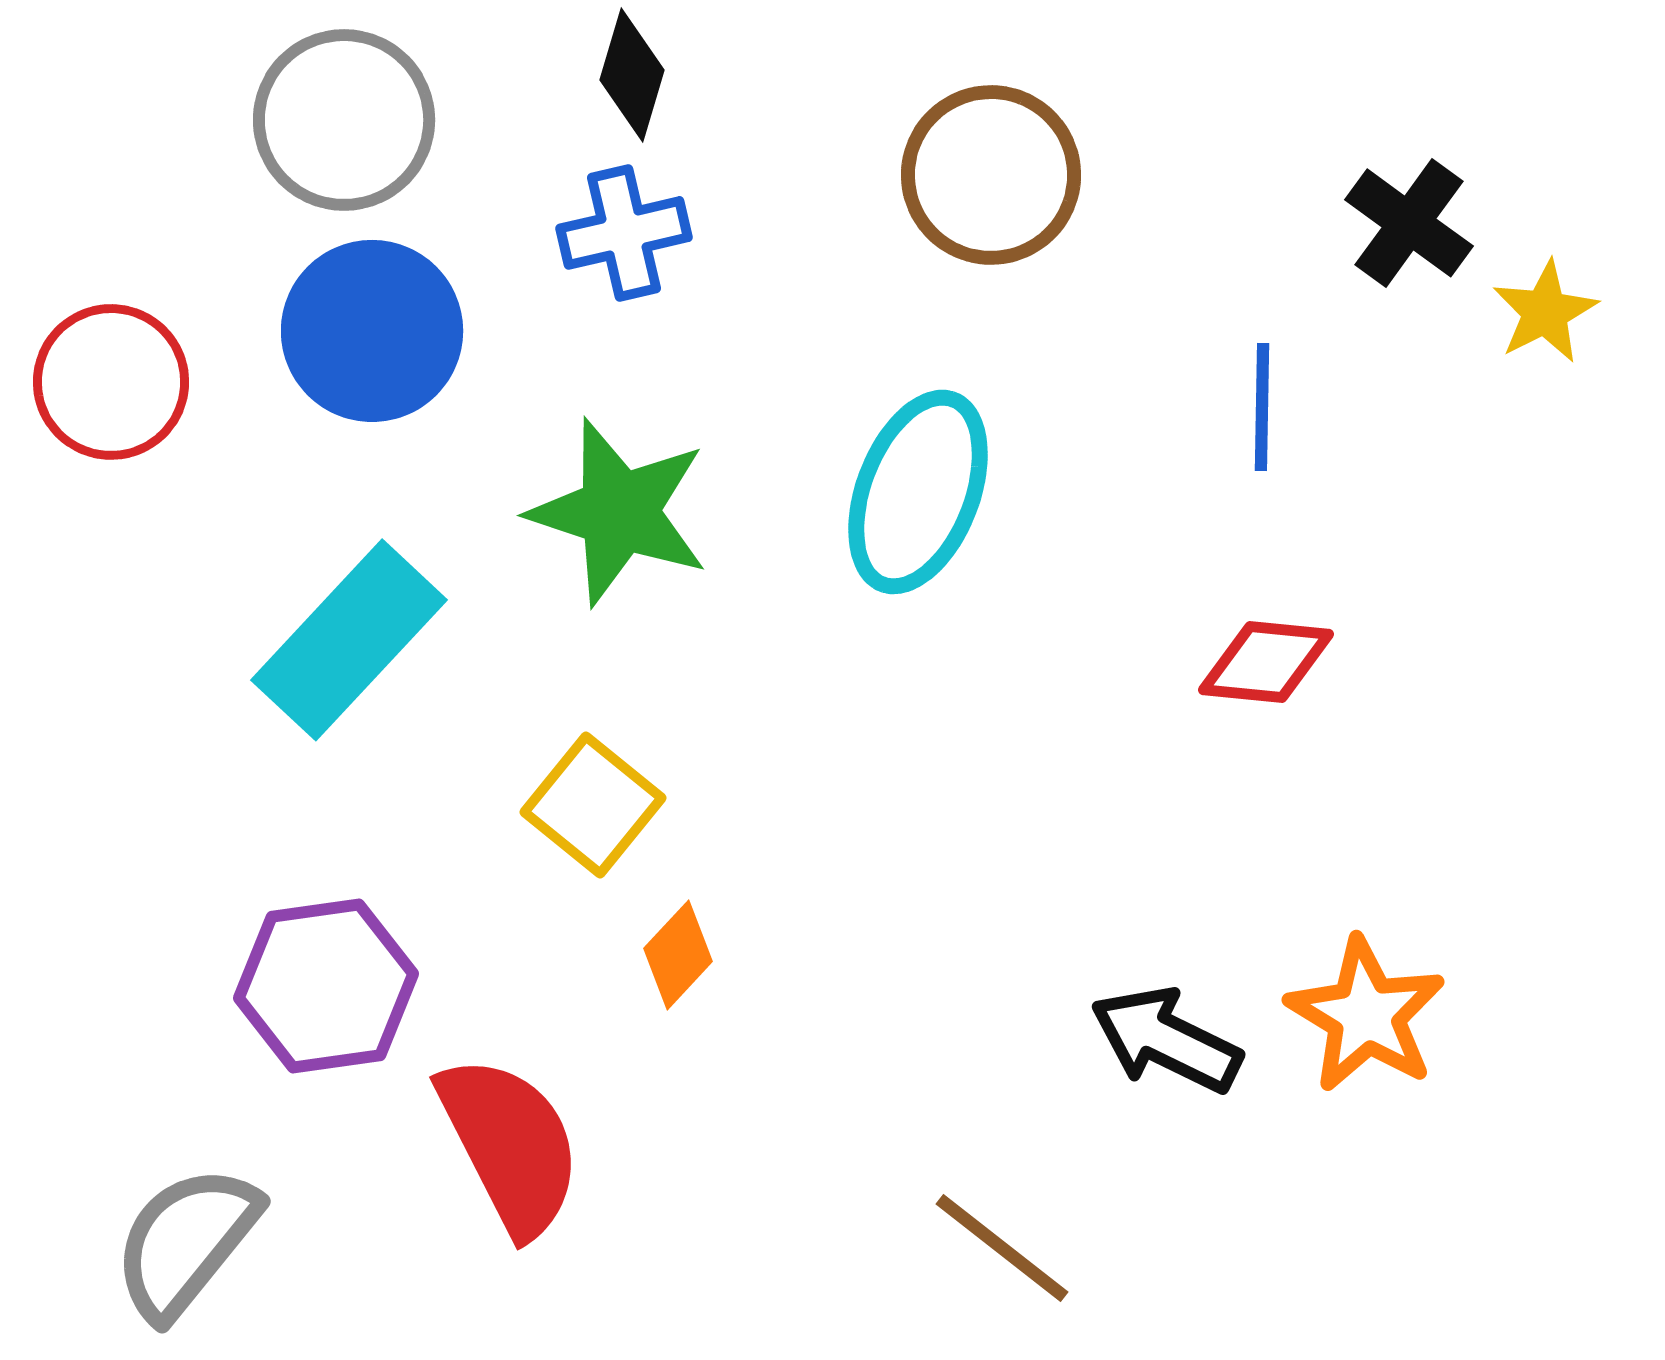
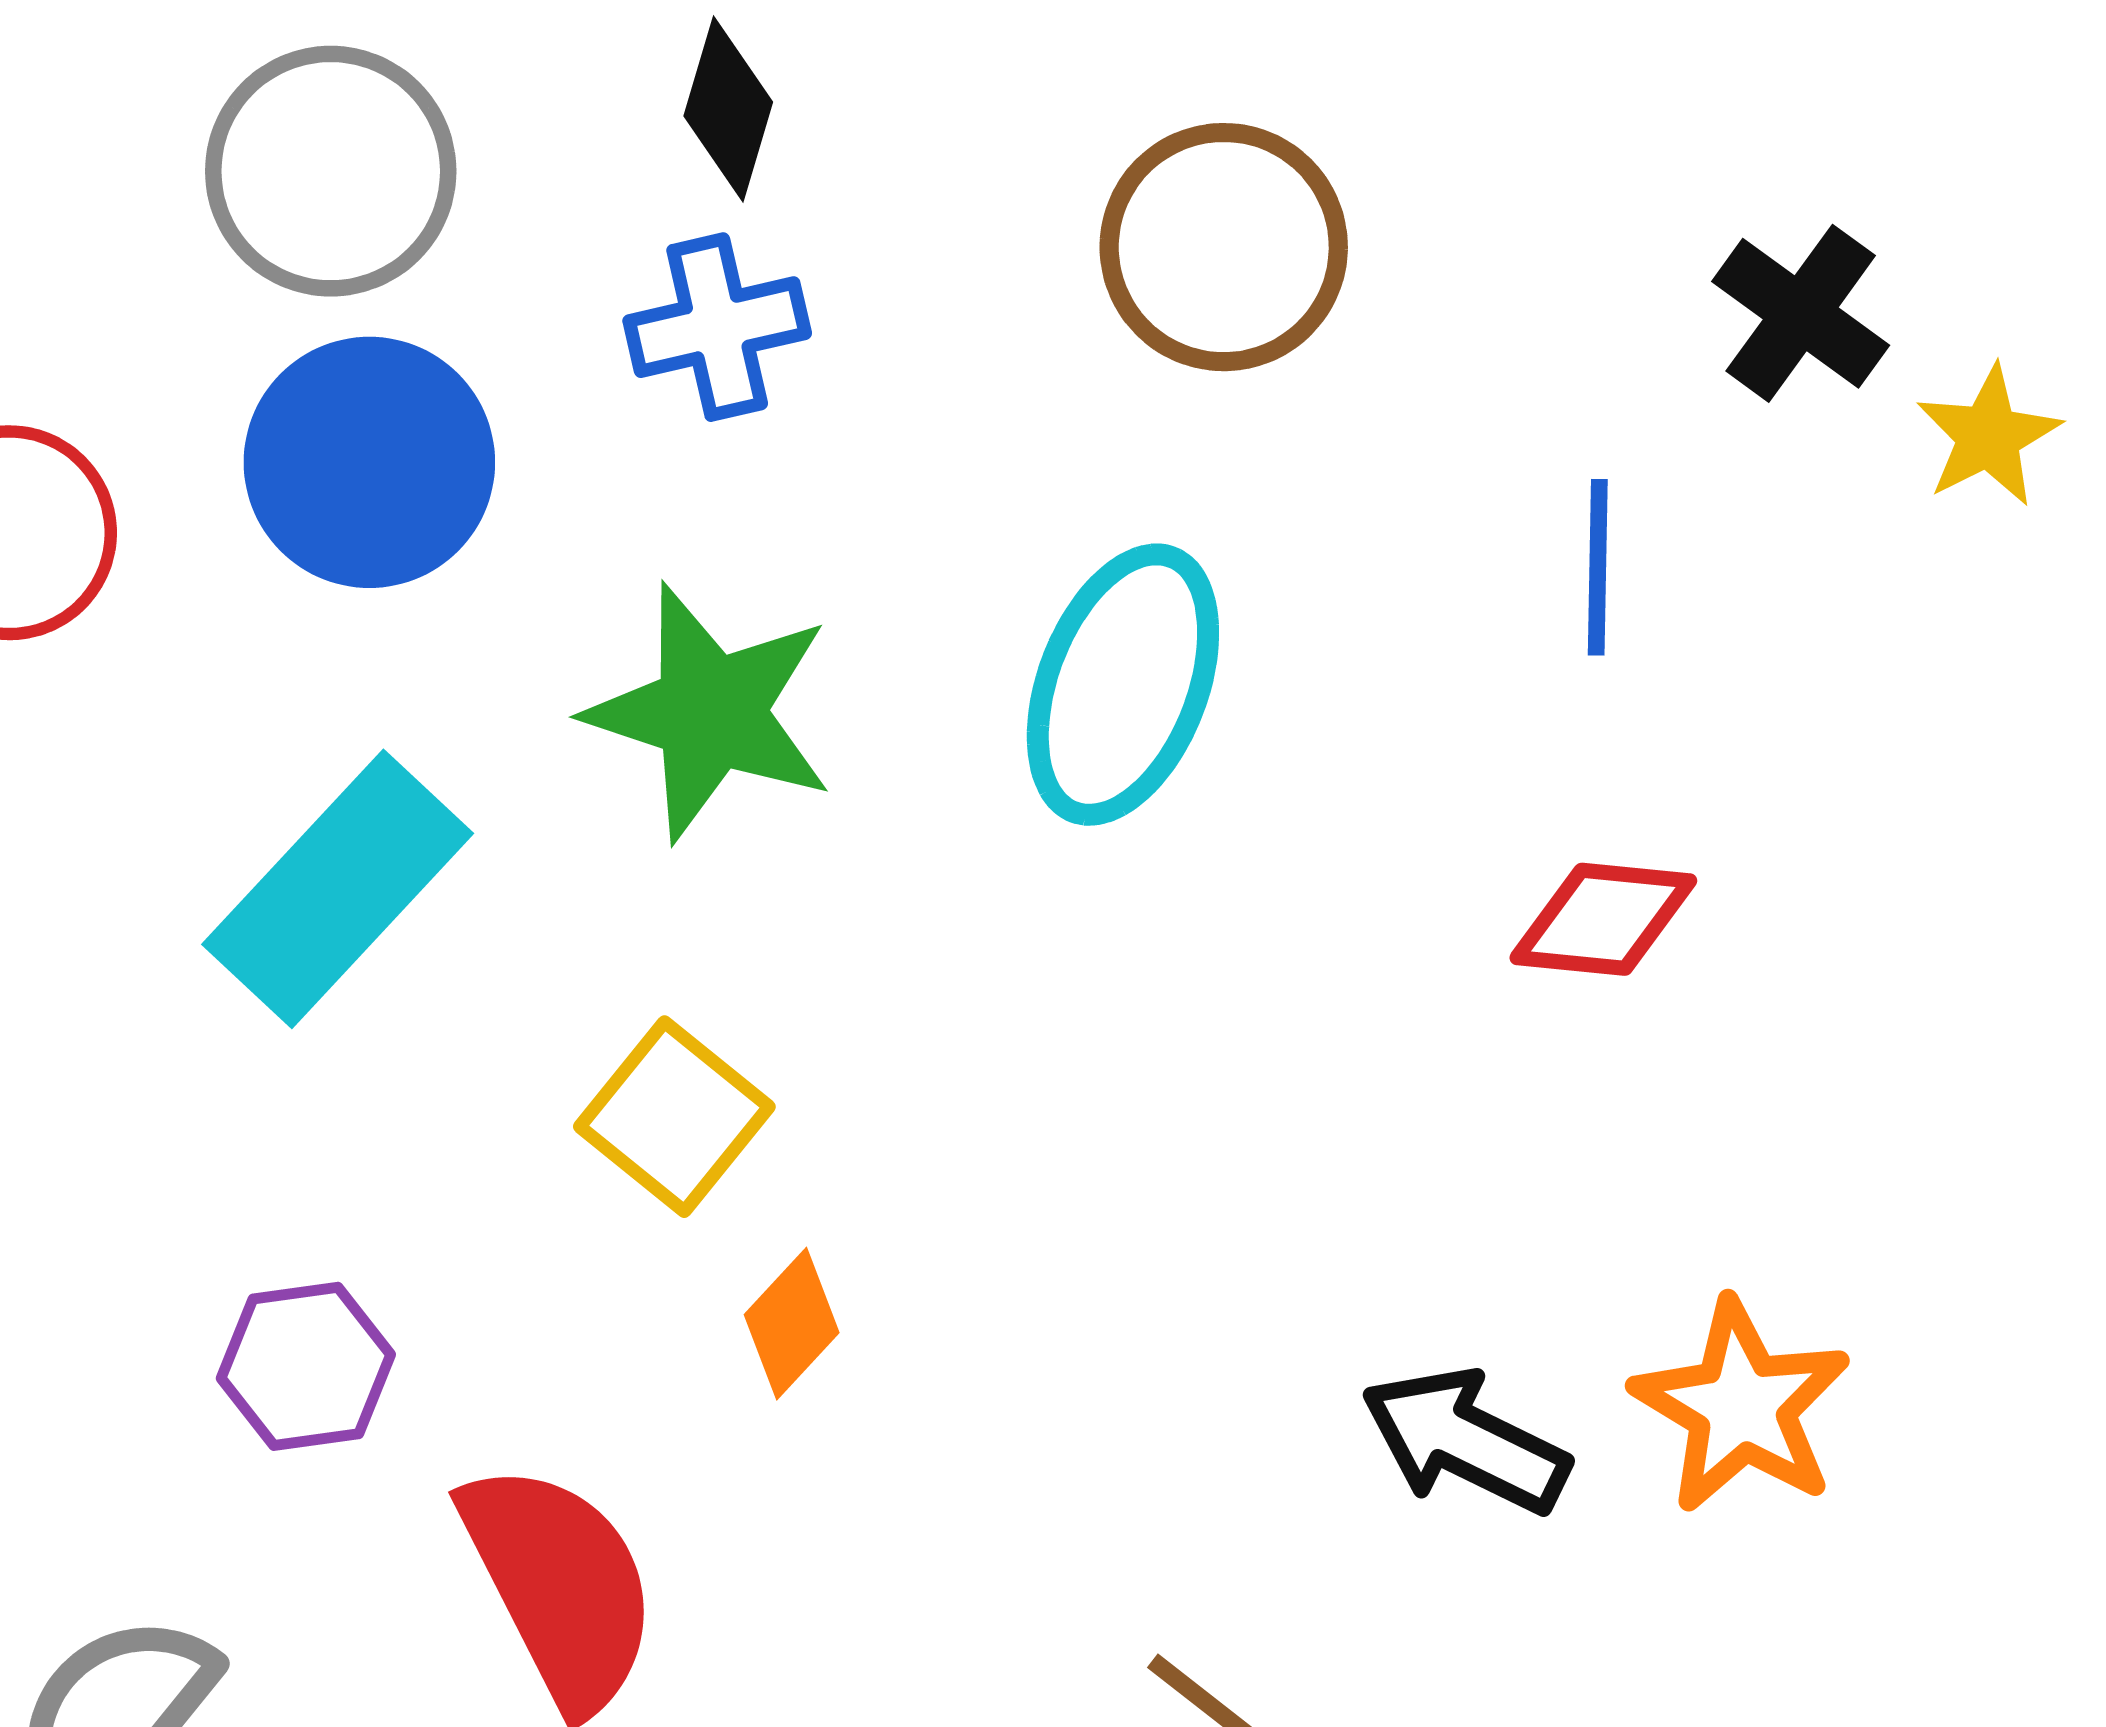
purple hexagon: (326, 986) -> (306, 1366), size x0.7

